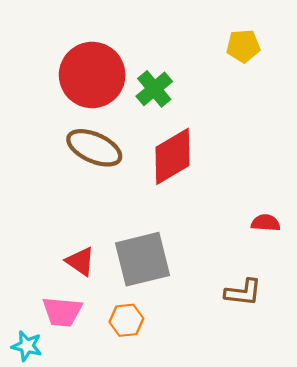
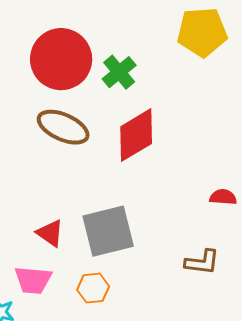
yellow pentagon: (243, 46) -> (202, 32), size x1.6

